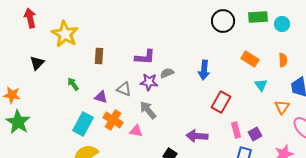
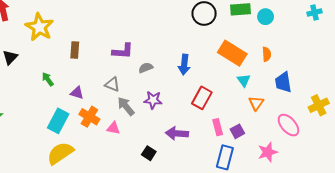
orange rectangle: (250, 59) -> (232, 53), size x1.5
purple star: (149, 82) -> (153, 100), moved
gray triangle: (124, 89) -> (112, 84), moved
orange triangle: (282, 107) -> (256, 103), moved

